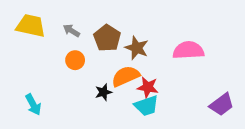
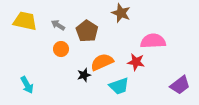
brown star: (137, 48) -> (121, 13), moved
red star: (148, 87) -> (136, 62), moved

